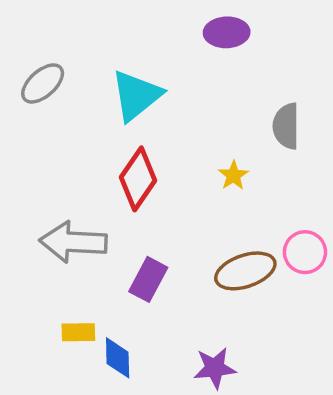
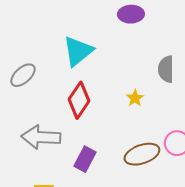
gray ellipse: (43, 83) -> (23, 75), moved

